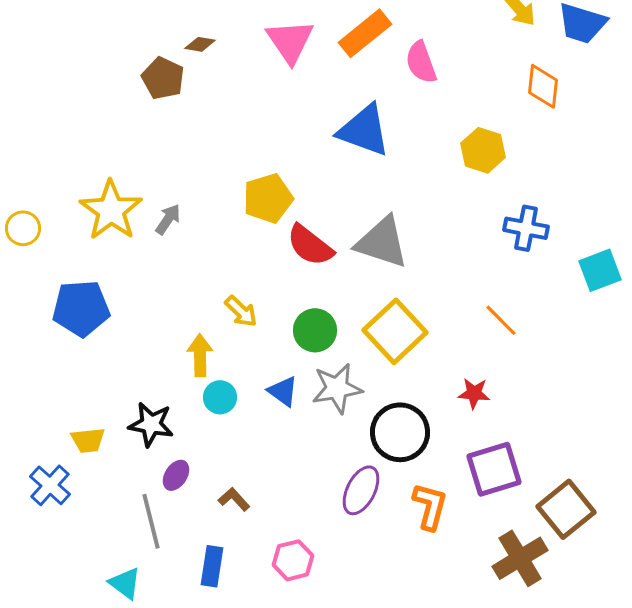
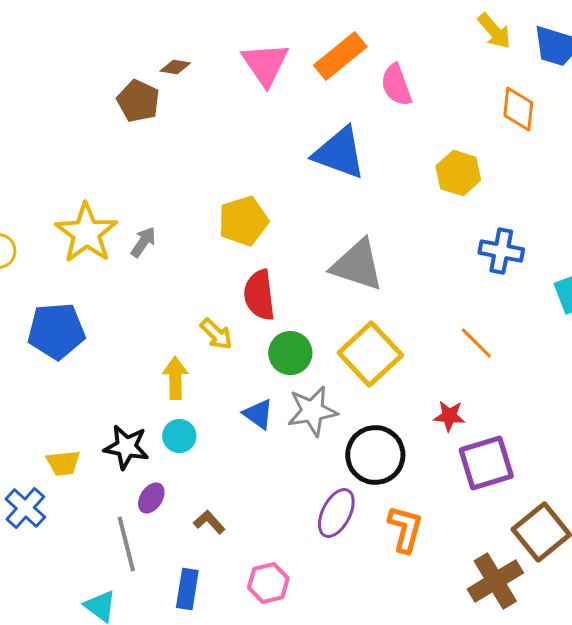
red semicircle: (310, 245) -> (259, 295), moved, turned 45
cyan circle: (220, 397) -> (179, 436), moved
purple square: (494, 469) -> (486, 463), moved

